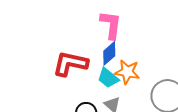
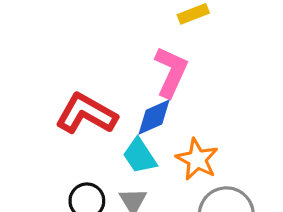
orange star: (127, 72) -> (197, 159), moved

